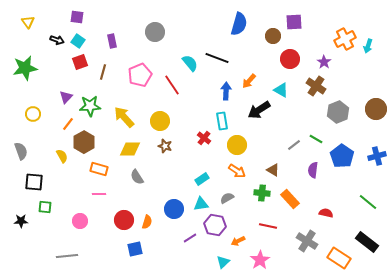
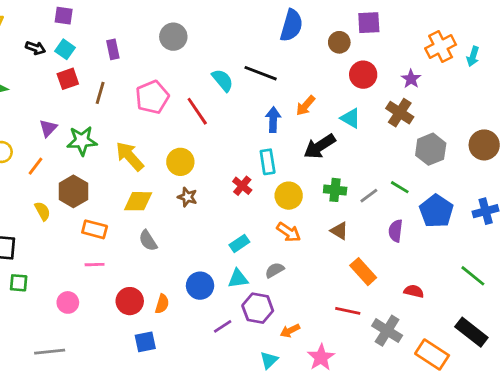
orange line: (68, 124) -> (35, 166), moved
green cross: (262, 193) -> (335, 190), moved
red line: (268, 226) -> (348, 311), moved

